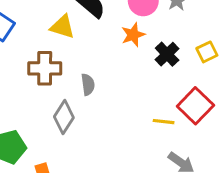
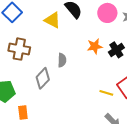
orange star: (133, 35) -> (95, 46), moved
brown cross: (45, 68) -> (19, 49), moved

